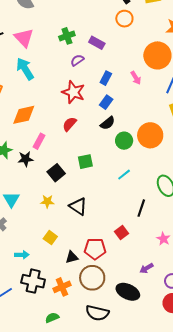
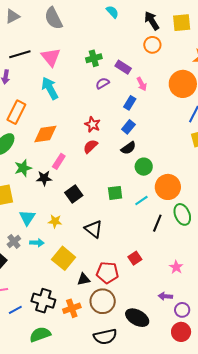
pink arrow: (136, 78) -> (142, 84), moved
red star: (73, 92) -> (92, 124), moved, size x0.7
orange circle: (150, 135) -> (168, 187), moved
green square: (85, 162) -> (115, 193), moved
yellow star: (47, 201) -> (55, 221), moved
black line: (141, 208) -> (157, 223), moved
yellow square: (50, 238) -> (64, 258), size x1.6
cyan arrow: (22, 255) -> (37, 243), moved
purple arrow: (147, 268) -> (165, 296), moved, turned 32
black semicircle: (97, 313) -> (105, 337), turned -30
green semicircle: (52, 318) -> (40, 334), moved, size x1.5

